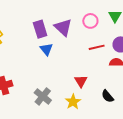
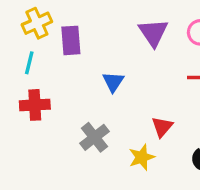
purple rectangle: (40, 29) -> (71, 40), moved
blue triangle: (46, 49) -> (113, 82), moved

